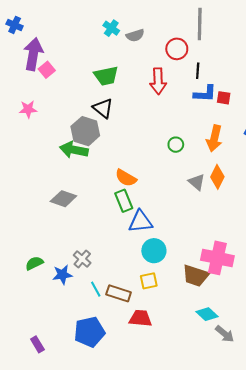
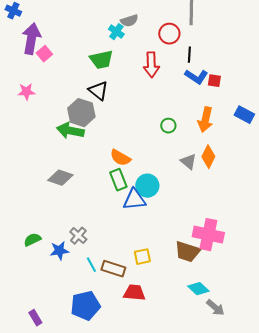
cyan cross: (111, 28) -> (116, 32), moved
blue L-shape: (205, 94) -> (196, 77), turned 30
cyan circle: (154, 251) -> (147, 186), moved

